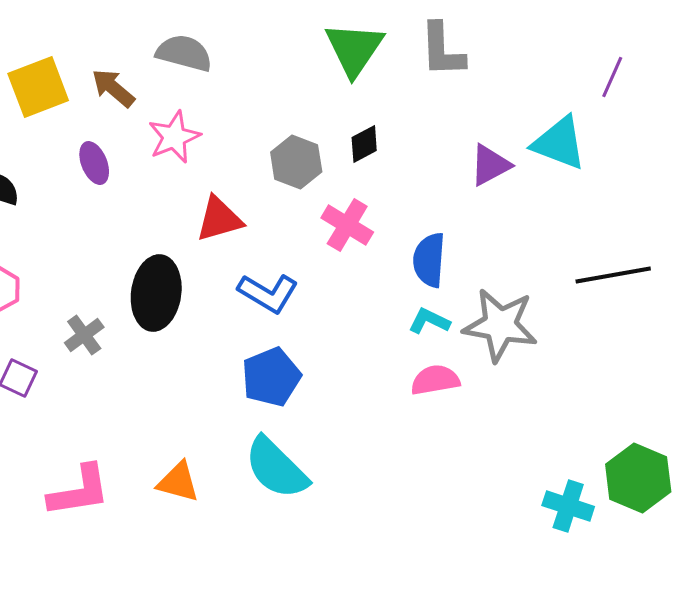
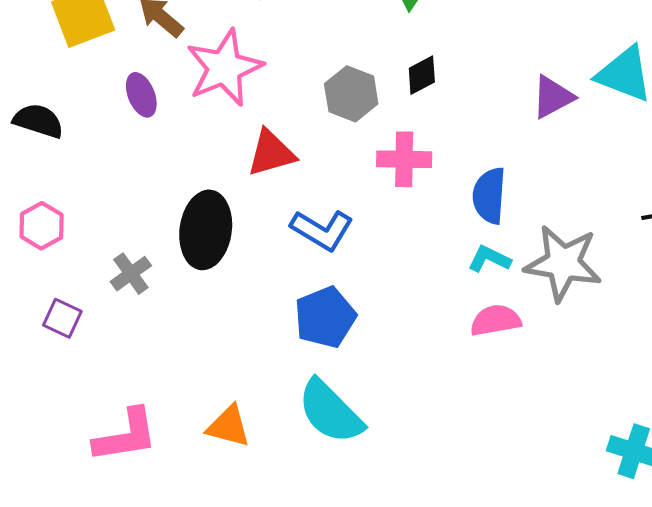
pink star: (174, 137) -> (224, 68), size x1.4
pink cross: (347, 225) -> (404, 159), turned -30

